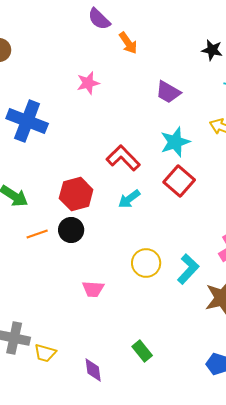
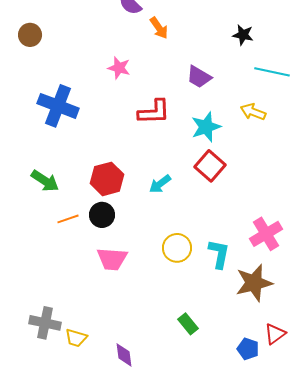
pink star: (88, 83) -> (119, 68), turned 30
red L-shape: (123, 158) -> (154, 112), moved, turned 132
cyan L-shape: (188, 269) -> (219, 254), turned -32
pink trapezoid: (93, 289) -> (112, 259), moved, size x1.4
green rectangle: (142, 351) -> (188, 324), moved

